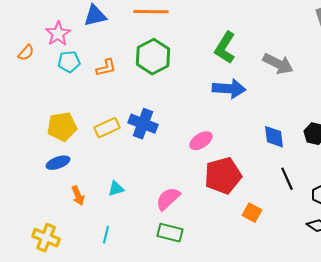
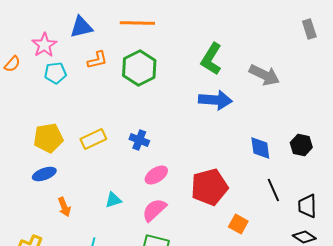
orange L-shape: (106, 68) -> (97, 60), moved
blue cross: (143, 124) -> (139, 140), moved, size x0.7
pink ellipse: (201, 141) -> (156, 175), moved
cyan triangle: (116, 189) -> (113, 200), moved

